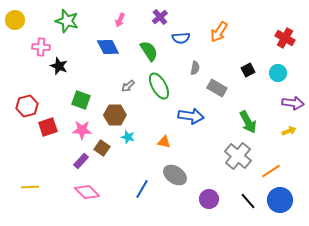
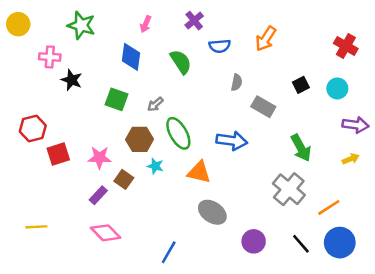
blue diamond: (108, 47) -> (131, 57), turned 35
green ellipse: (159, 86) -> (178, 133), moved
green square: (81, 100) -> (116, 99), moved
orange triangle: (164, 142) -> (199, 172), size x1.5
blue line: (142, 189) -> (169, 252), moved

